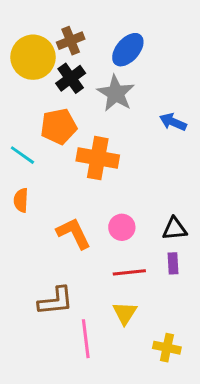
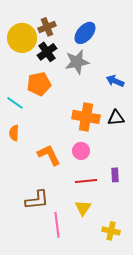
gray star: (116, 93) -> (77, 62), turned 30
orange cross: (98, 158) -> (86, 117), moved
black triangle: (175, 229) -> (116, 118), moved

